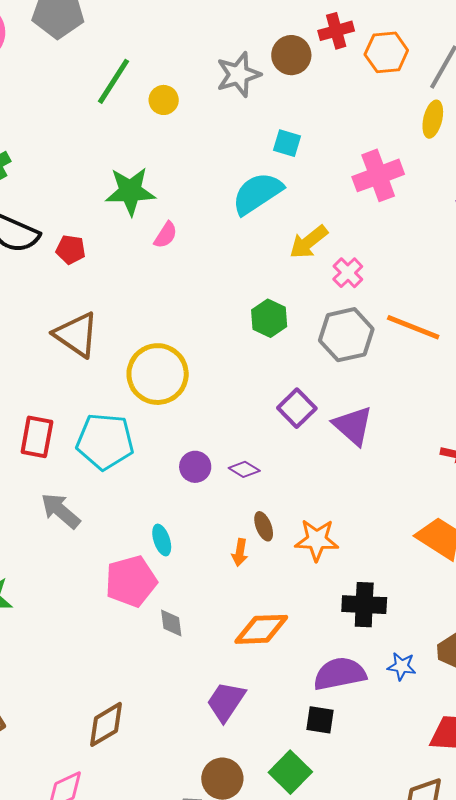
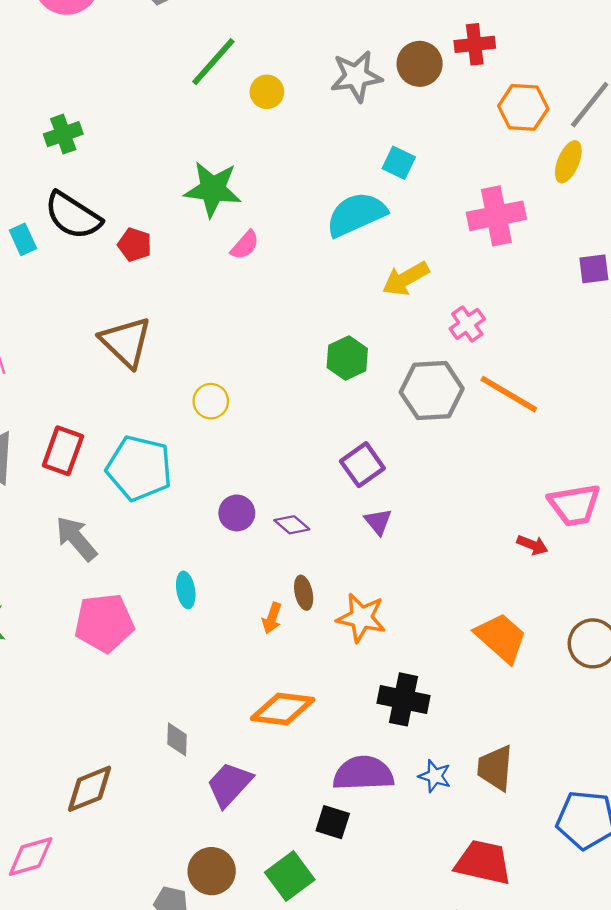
orange hexagon: (386, 52) -> (523, 107), moved
pink cross: (348, 273) -> (467, 324), moved
yellow circle: (158, 374) -> (211, 401), size x0.5
purple triangle: (353, 426) -> (378, 522), moved, size x0.6
pink pentagon: (131, 581) -> (104, 623), moved
gray diamond: (171, 623) -> (177, 739), moved

